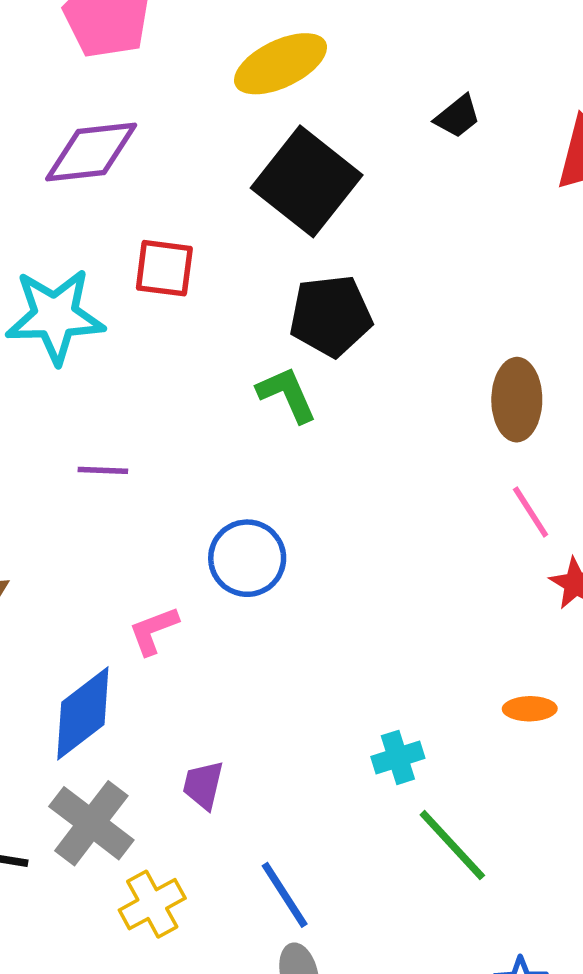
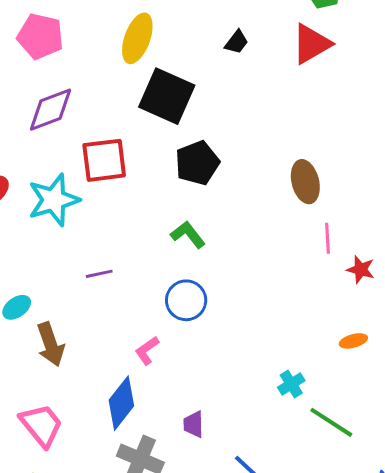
yellow ellipse: (281, 64) -> (137, 38), turned -30
red square: (164, 268) -> (104, 160), size x1.4
green L-shape: (287, 395) -> (188, 235), moved
pink line: (531, 512) -> (328, 238), turned 44

